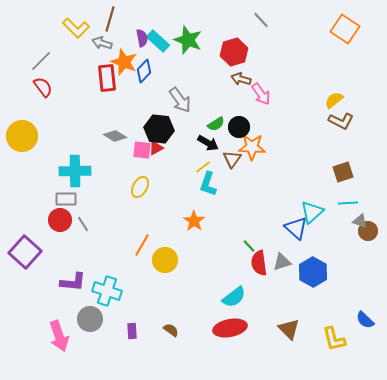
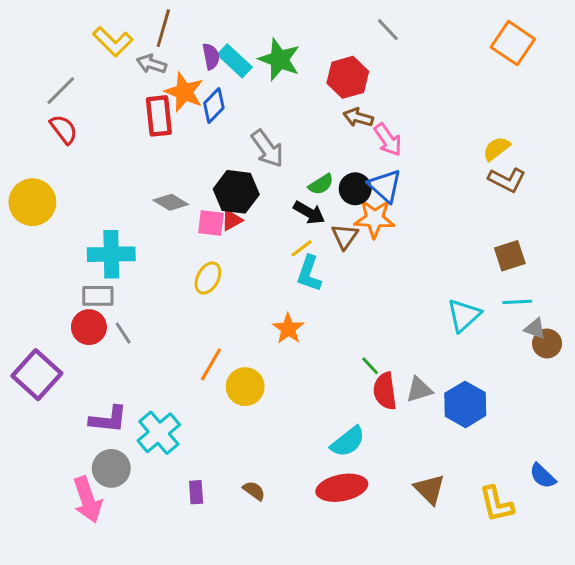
blue triangle: (296, 228) -> (385, 186), moved
cyan cross: (107, 291) -> (159, 433), turned 32
gray circle: (90, 319) -> (111, 468), moved

